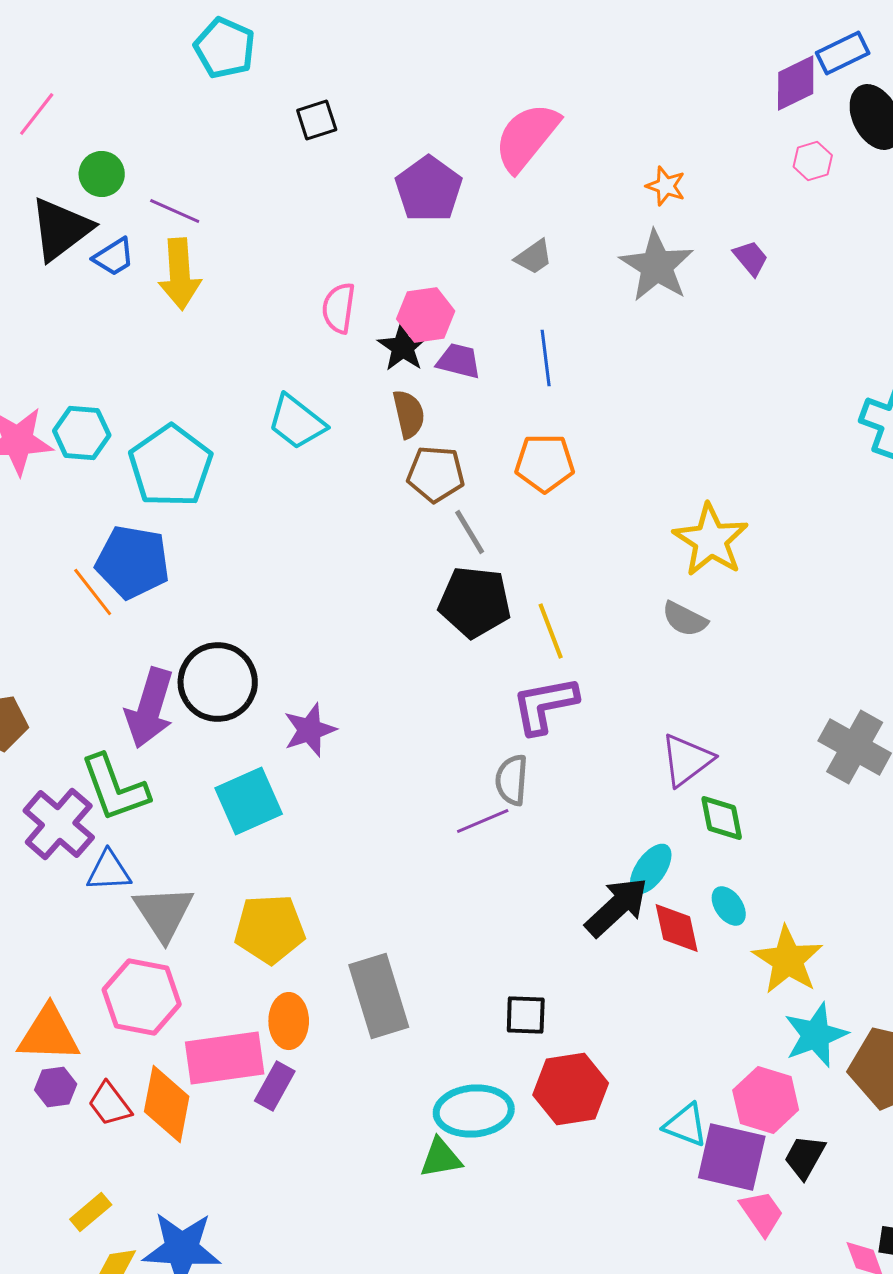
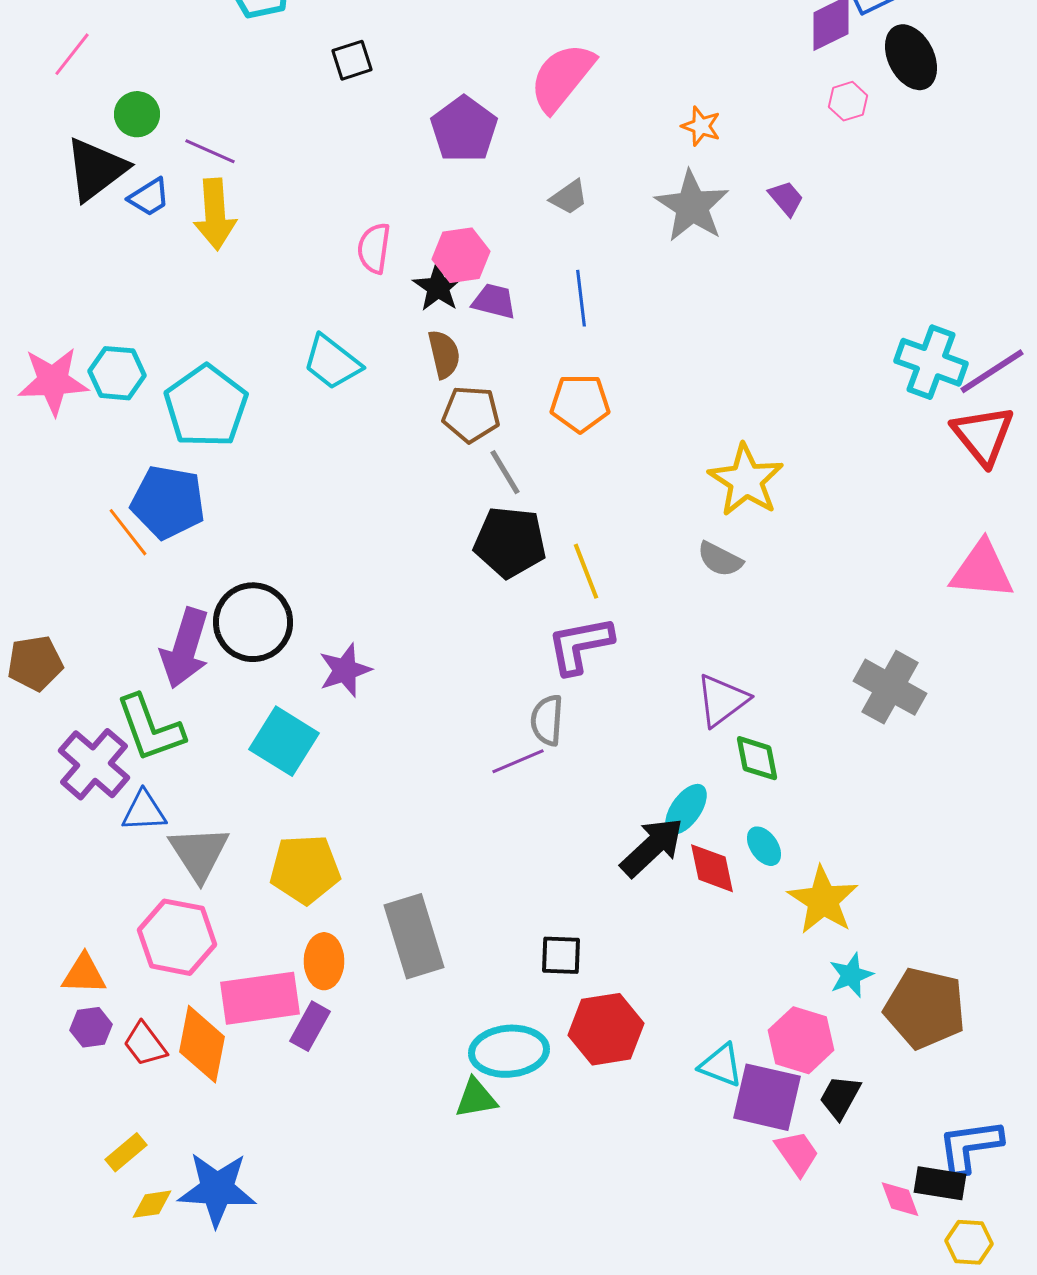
cyan square: (249, 801) -> (284, 741), turned -34
orange triangle: (49, 1034) -> (84, 974), size x0.7
cyan star: (816, 1035) -> (851, 975), size x0.7

